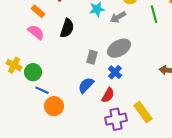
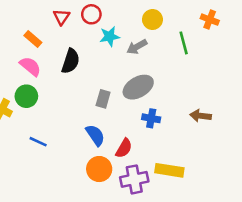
green circle: (33, 72) -> (26, 96), moved
blue cross: (115, 72) -> (151, 118), moved, turned -32
blue semicircle: (86, 85) -> (95, 135), turned 102
orange circle: (54, 106) -> (99, 169), moved
yellow rectangle: (143, 112) -> (169, 170), turned -45

